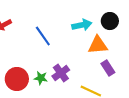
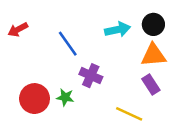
orange triangle: (98, 45) -> (153, 55), moved
purple cross: (61, 73) -> (91, 76), moved, turned -30

